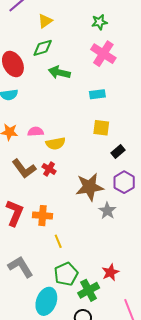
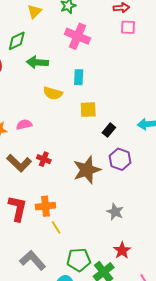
yellow triangle: (45, 21) -> (34, 11), moved
cyan rectangle: (97, 94) -> (79, 77), turned -70
yellow semicircle: (56, 143) -> (53, 93), moved, turned 36
gray star: (107, 211) -> (115, 212), moved
yellow line: (58, 241) -> (56, 227), moved
green pentagon: (66, 274) -> (79, 260), turned 30

